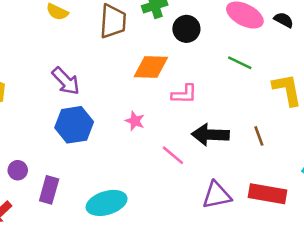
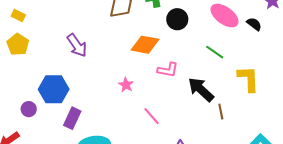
blue hexagon: (74, 125) -> (54, 89), moved
black arrow: (210, 135) -> (201, 89), moved, turned 32
purple rectangle: (49, 190) -> (72, 118), moved

